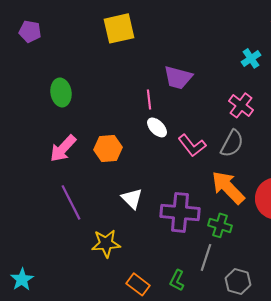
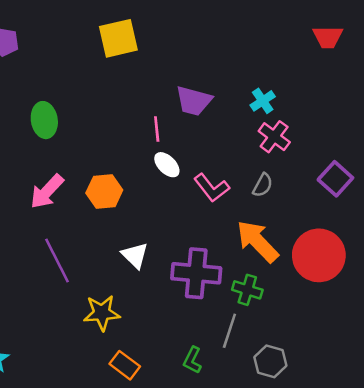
cyan cross: (251, 58) -> (263, 101), moved
gray semicircle: (232, 143) -> (263, 185), size x0.7
orange rectangle: (138, 284) -> (125, 365), moved

